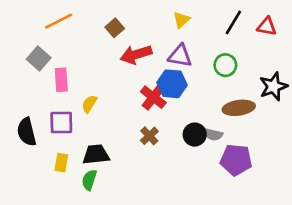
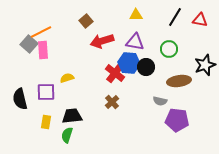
yellow triangle: (181, 20) -> (136, 15), turned 40
orange line: (59, 21) -> (41, 32), moved
pink rectangle: (61, 80) -> (43, 50), moved
yellow semicircle: (89, 104) -> (67, 78), turned 40
black circle: (195, 135) -> (146, 67), moved

